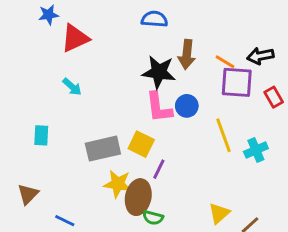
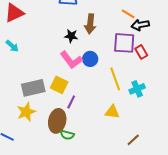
orange line: (225, 62) -> (128, 14), moved
black star: (159, 72) -> (71, 36), size x0.6
red rectangle: (274, 97) -> (141, 52), moved
pink L-shape: (159, 107) -> (71, 60), turned -30
yellow star: (118, 184) -> (26, 112), moved, turned -30
yellow triangle: (219, 213) -> (112, 112), moved, turned 49

